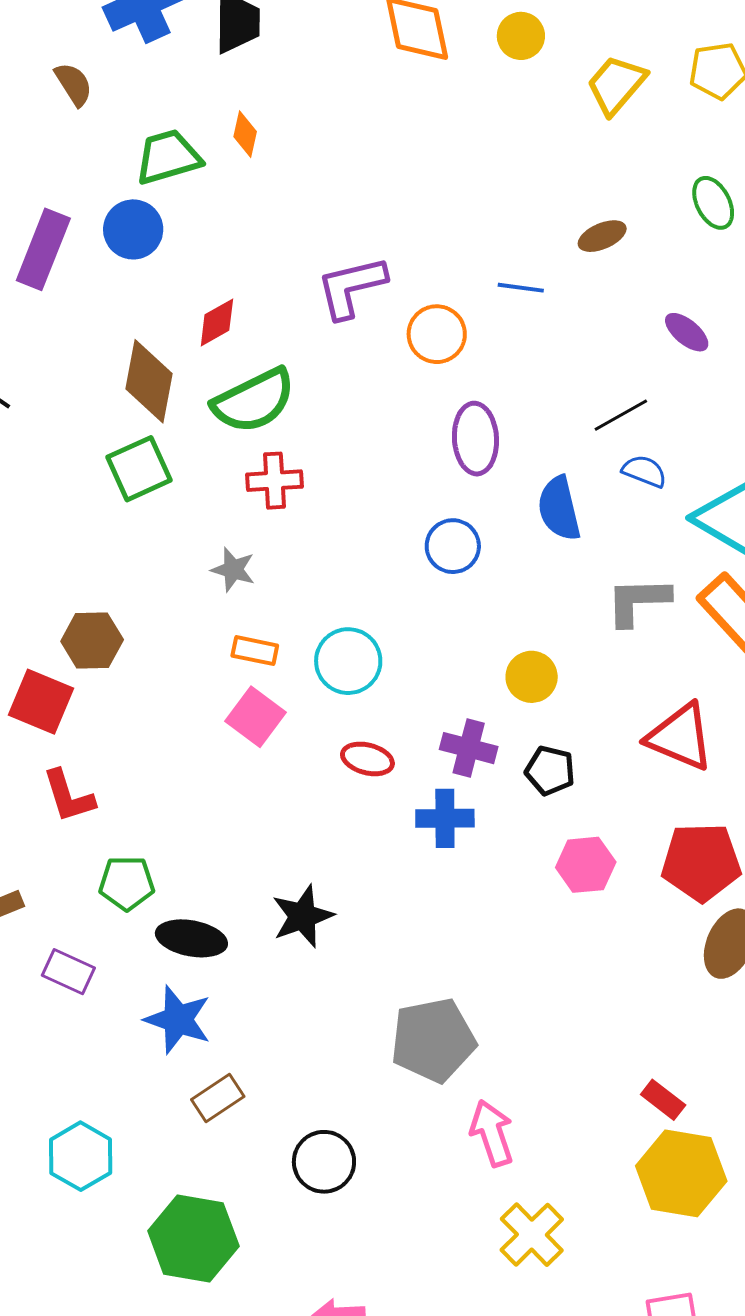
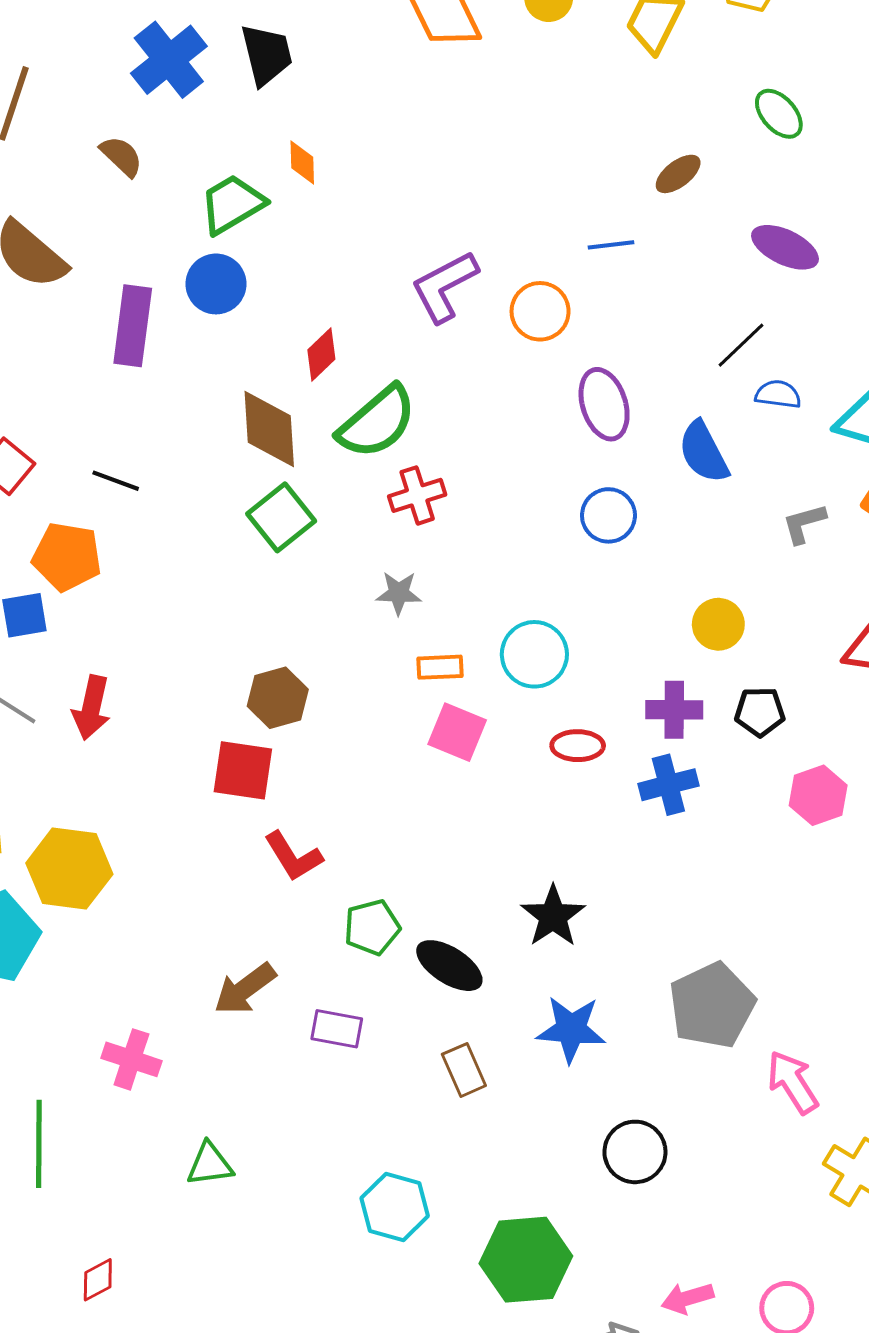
purple ellipse: (687, 332) -> (785, 247), size x1.4
gray L-shape: (638, 601) -> (804, 523), size x0.7
black ellipse: (191, 938) -> (449, 966), turned 36
blue star: (178, 1020) -> (571, 1029), moved
brown rectangle: (218, 1098) -> (464, 1070), moved, turned -66

